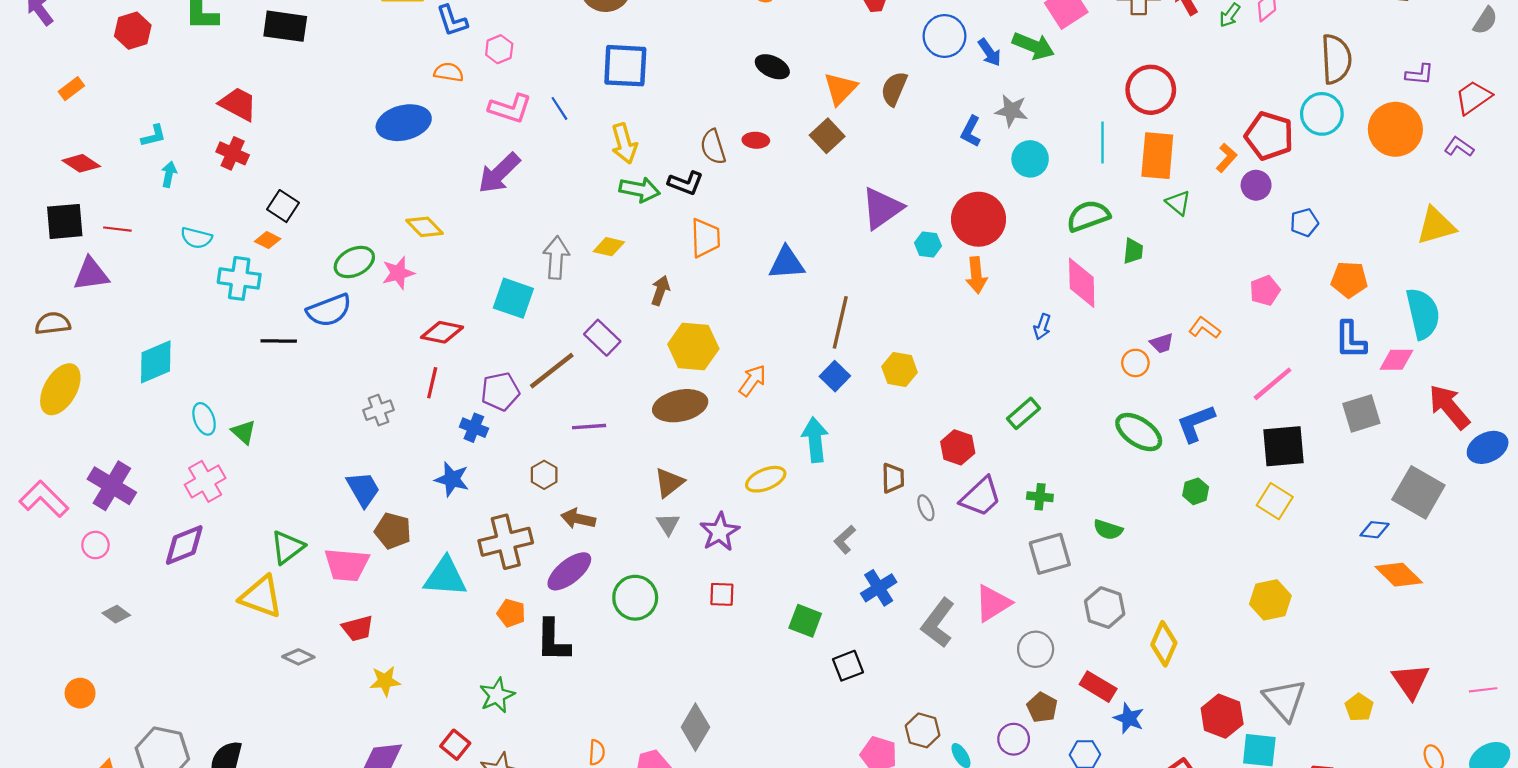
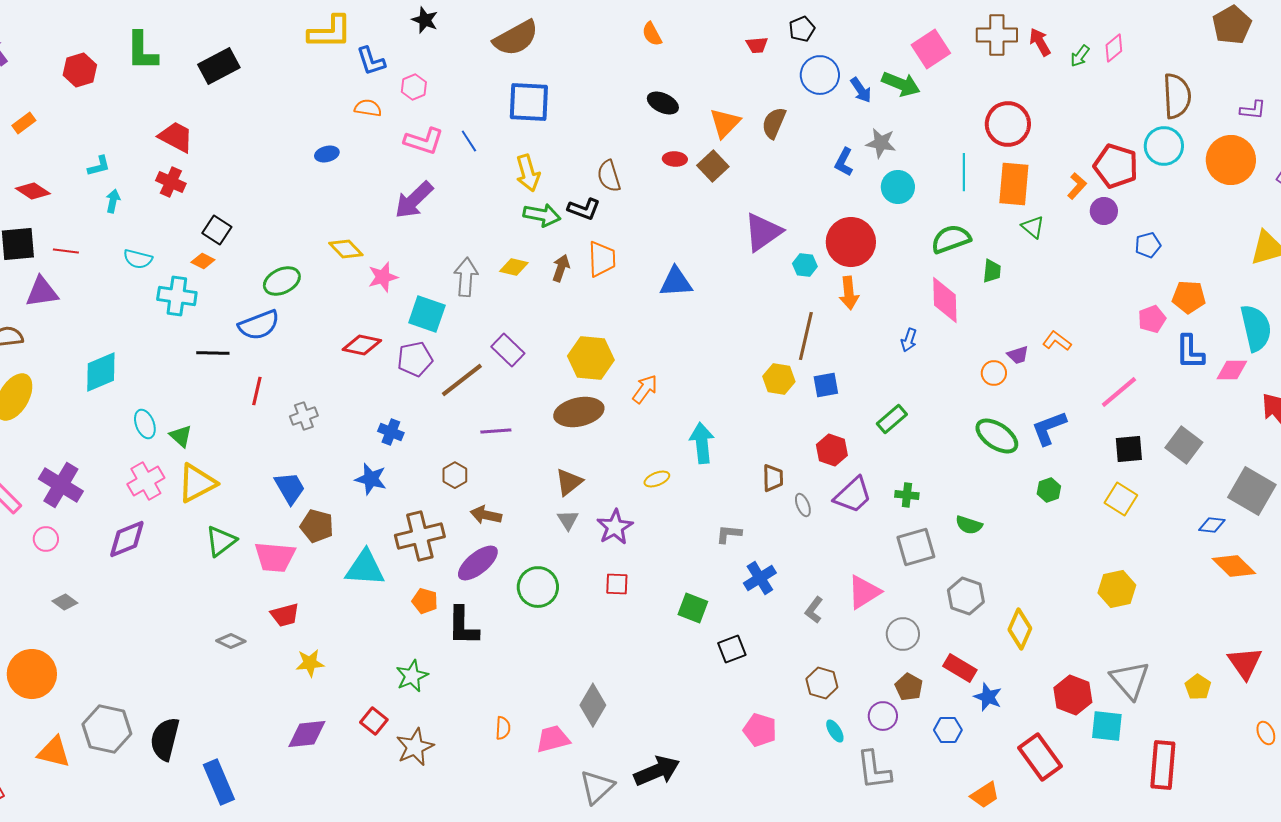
black rectangle: (285, 26) -> (219, 66), turned -36
blue ellipse: (404, 123) -> (327, 154), size x0.5
red ellipse: (756, 140) -> (675, 159), moved
pink star: (398, 273) -> (383, 277), moved
brown arrow: (660, 291) -> (561, 268), moved
pink pentagon: (1265, 291) -> (1152, 319), moved
brown line: (840, 322) -> (806, 336), moved
blue square: (835, 376) -> (826, 385), moved, turned 36
red line: (432, 383) -> (257, 391), moved
purple pentagon: (500, 391) -> (415, 359), moved
gray square: (1361, 413) -> (1184, 445), moved, turned -36
black square: (1283, 446) -> (1129, 449), size x0.7
yellow ellipse: (766, 479) -> (657, 479), size x0.7
gray L-shape: (845, 540) -> (729, 534), turned 48
yellow triangle: (261, 597) -> (197, 483), moved, turned -48
gray L-shape: (938, 623) -> (814, 610), size x0.6
orange circle: (80, 693) -> (32, 674), size x1.8
brown hexagon: (923, 730) -> (822, 683), moved

